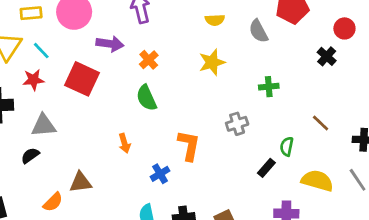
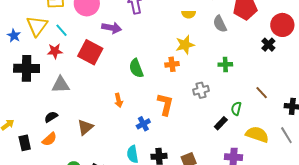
red circle: (344, 28) -> (282, 25), size x1.5
orange cross: (149, 60) -> (172, 64), moved, turned 32
black semicircle: (30, 156) -> (51, 117), moved
brown triangle: (81, 182) -> (85, 127), turned -36
orange semicircle: (53, 202) -> (49, 139), moved

